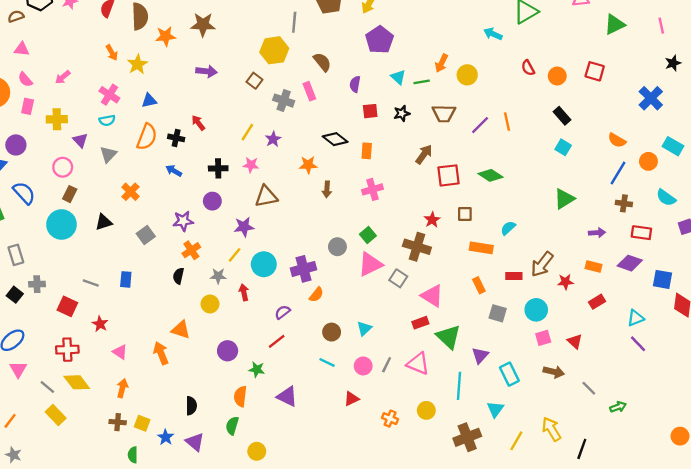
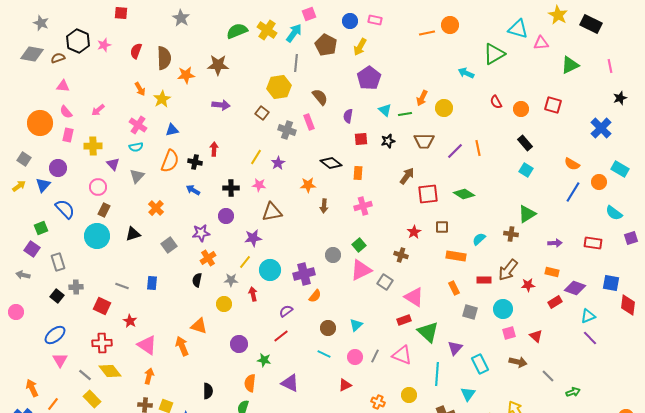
red arrow: (198, 123) -> (214, 149), turned 40
brown cross: (624, 203) -> (511, 234), moved
brown cross: (417, 247) -> (401, 255), size x0.6
purple diamond: (630, 263) -> (575, 288), moved
pink triangle: (120, 352) -> (147, 345), size x1.5

